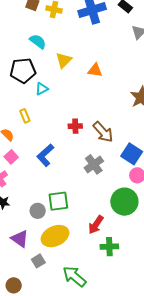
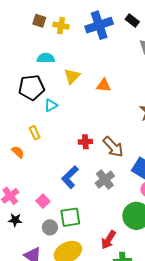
cyan semicircle: (38, 41) -> (46, 58), turned -36
blue L-shape: (45, 155) -> (70, 177), moved
pink square: (11, 157) -> (43, 201), moved

